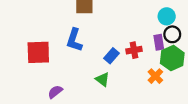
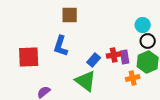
purple rectangle: (159, 42) -> (125, 57), moved
orange cross: (155, 76) -> (133, 78), turned 32
green triangle: (102, 79) -> (86, 81), size x1.6

